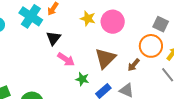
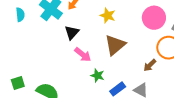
pink circle: (113, 22) -> (154, 18), moved
brown triangle: (105, 58) -> (115, 45), moved

